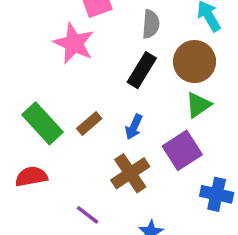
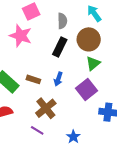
brown rectangle: (89, 123) -> (33, 79), turned 64
brown cross: (130, 173) -> (46, 108), moved

